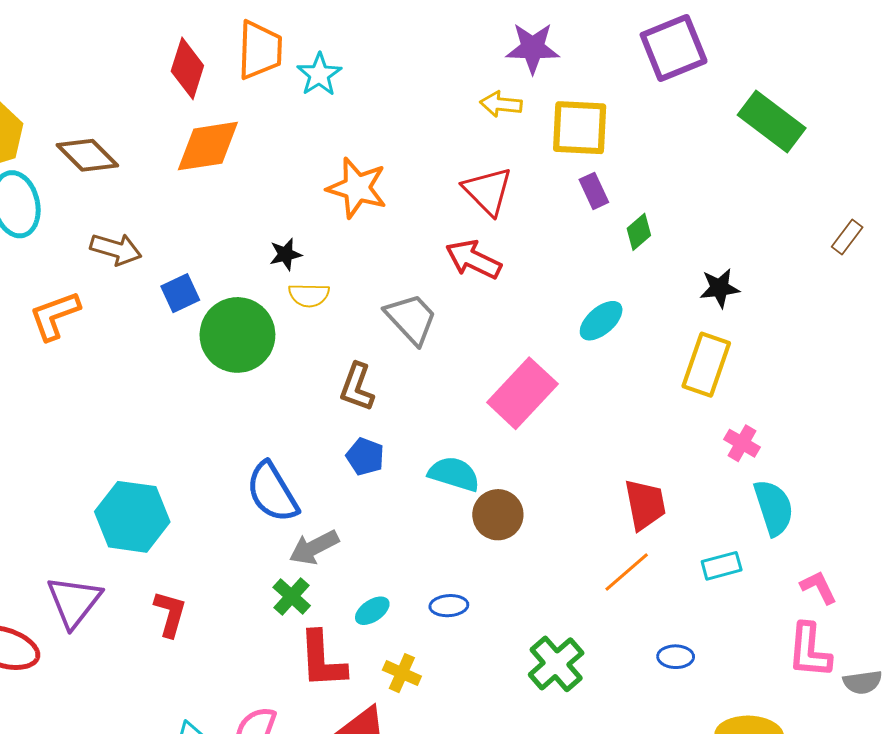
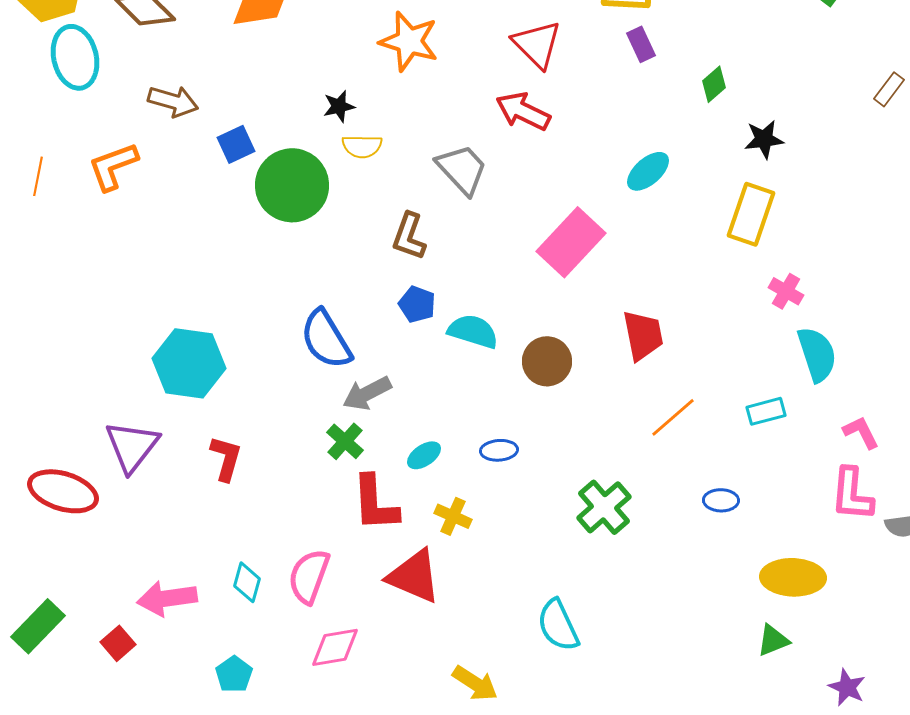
green diamond: (639, 232) -> (714, 84), moved
cyan semicircle: (454, 474) -> (473, 331), moved
red trapezoid: (645, 505) -> (643, 335), moved

